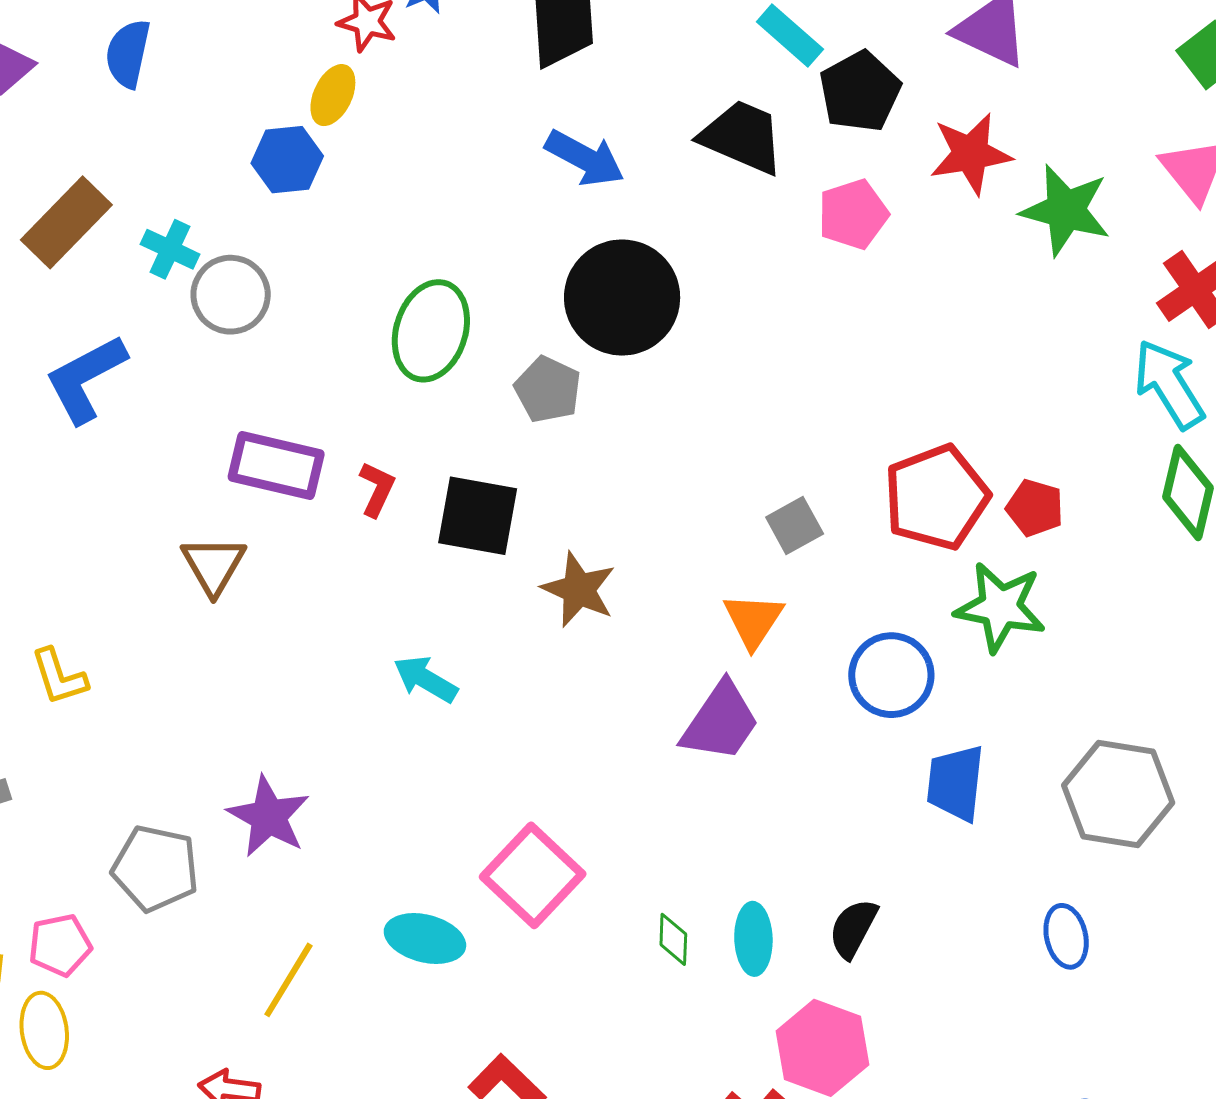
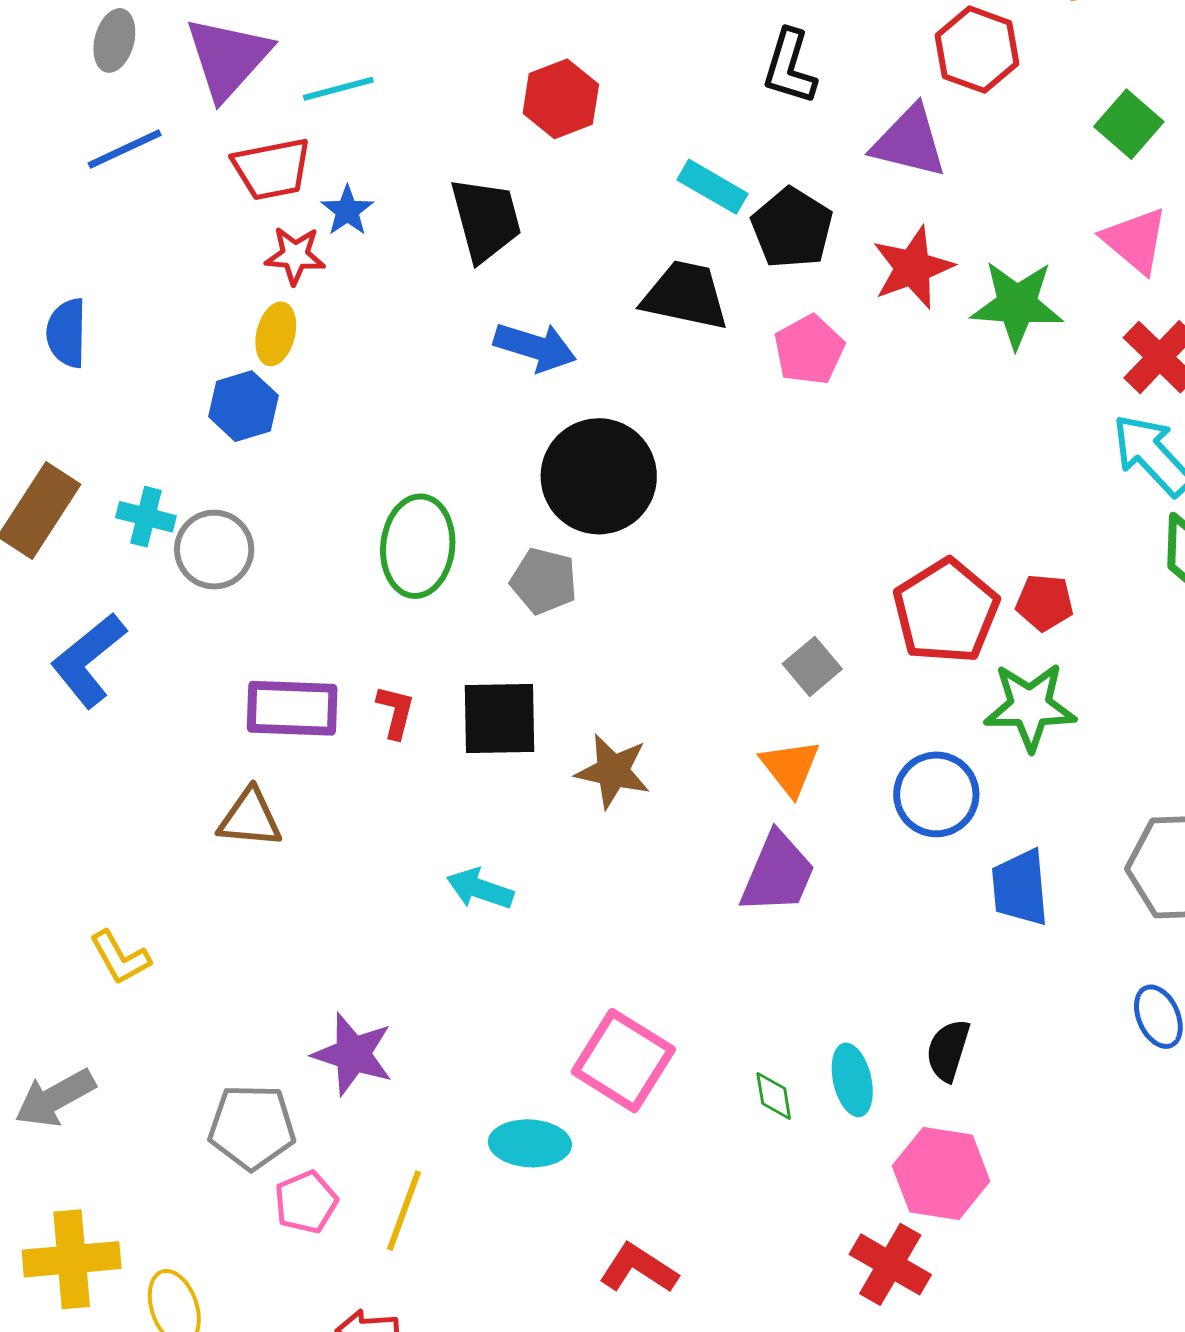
brown triangle: (213, 565) -> (250, 818), turned -44
pink pentagon: (60, 945) -> (306, 1202), moved

